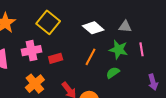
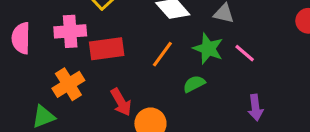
pink line: (141, 49) -> (245, 53), turned -48
red rectangle: (56, 58) -> (107, 49), size x1.5

